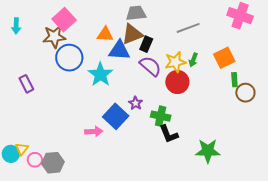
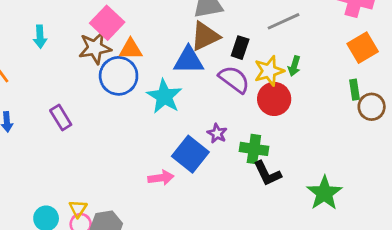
orange triangle: (105, 34) -> (131, 49), moved
black rectangle: (146, 44) -> (240, 48), moved
orange square: (224, 58) -> (363, 48), moved
yellow triangle: (22, 149) -> (78, 209), moved
green star: (208, 151) -> (324, 193), turned -30

